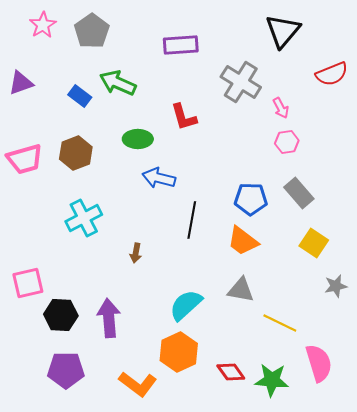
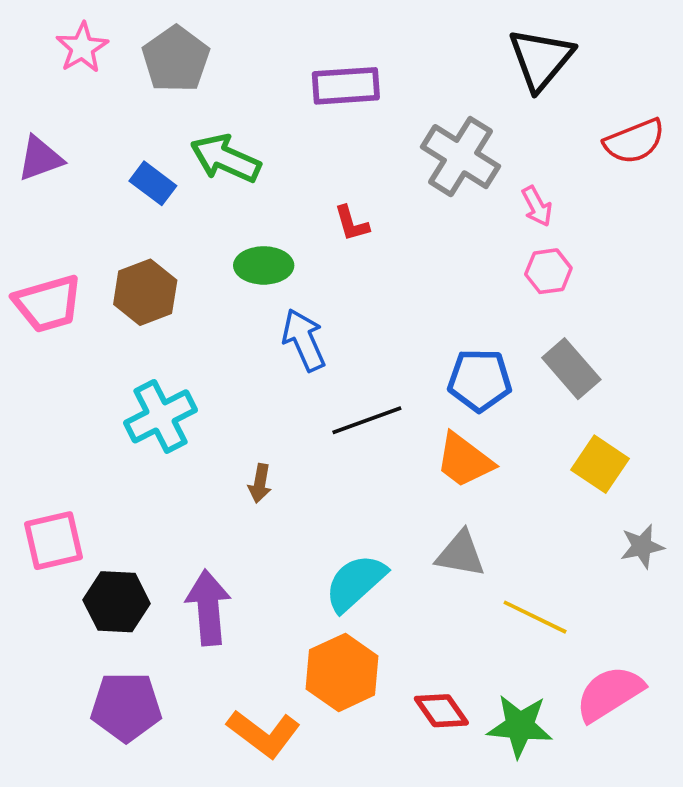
red L-shape: (184, 117) -> (352, 223), size x0.7
blue arrow: (159, 178) -> (304, 340), turned 52
black line: (192, 220) -> (367, 420), turned 60
pink semicircle: (319, 363) -> (610, 693), turned -105

